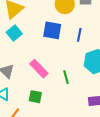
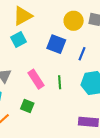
green line: (66, 77) -> (60, 82), moved

